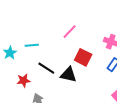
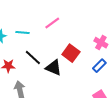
pink line: (70, 32) -> (52, 23), moved

